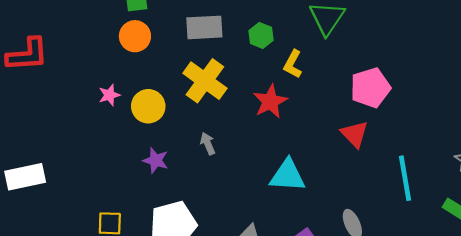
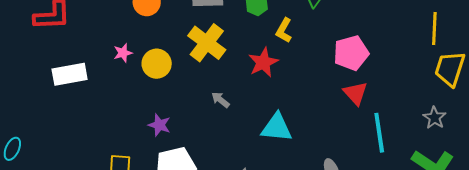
red triangle: (355, 134) -> (355, 93), moved
gray arrow: (208, 143) -> (220, 100), moved, turned -30
purple star: (156, 160) -> (159, 125), moved
white rectangle: (25, 177) -> (70, 74), moved

